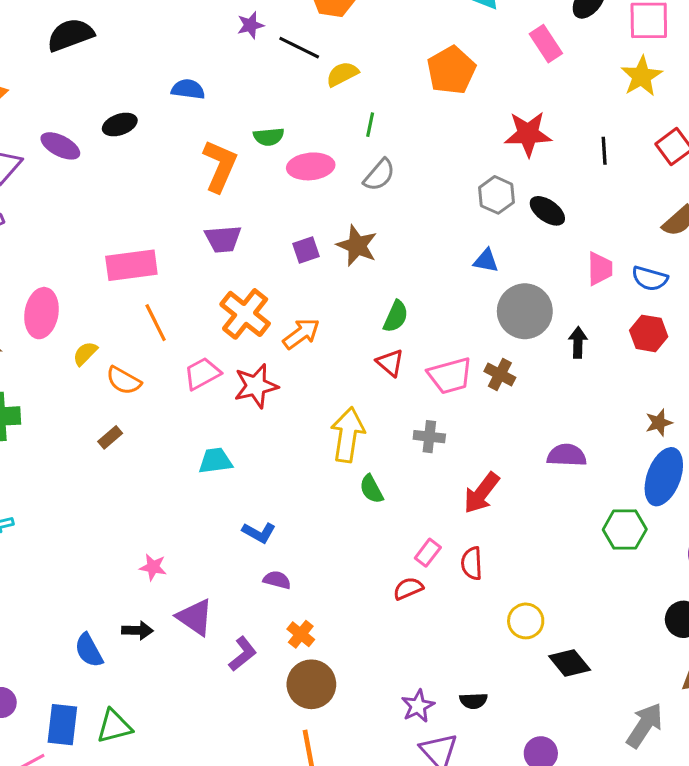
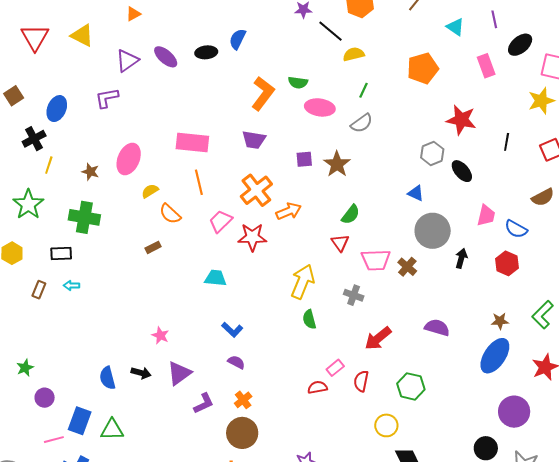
blue semicircle: (188, 89) -> (238, 39), moved, turned -85
pink trapezoid: (202, 374) -> (221, 221), turned -30
green hexagon: (625, 529) -> (411, 386), moved
purple triangle: (195, 617) -> (179, 373), turned 36

